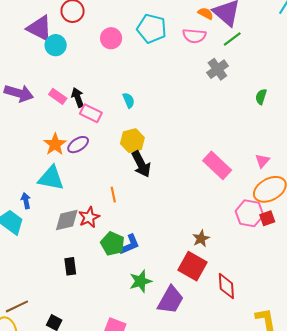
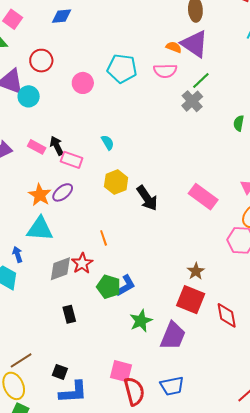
green line: (232, 39) -> (201, 81), moved
black arrow: (141, 164) -> (147, 198), moved

